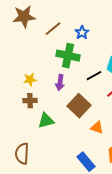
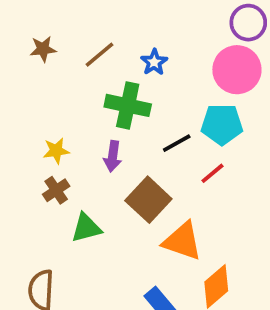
brown star: (24, 17) -> (43, 49), moved, size x0.6
brown cross: (30, 101) -> (56, 190), turned -32
orange triangle: (97, 128) -> (182, 241), size x1.6

